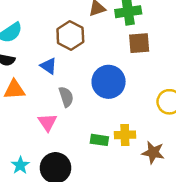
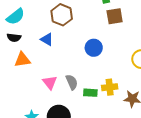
blue circle: (109, 82) -> (94, 48), size x0.7
gray semicircle: (66, 97) -> (72, 82), moved

